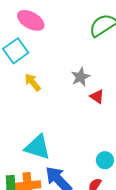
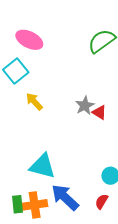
gray star: (80, 77) -> (85, 106), moved

